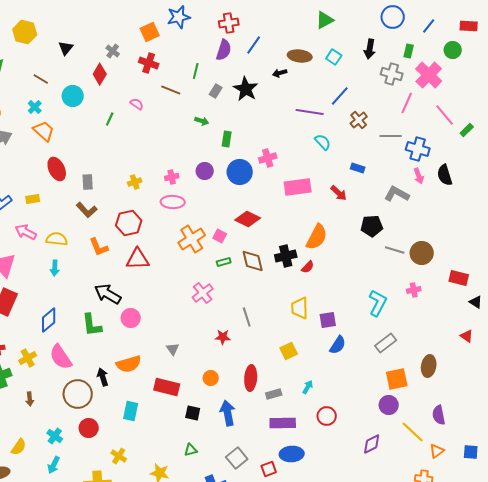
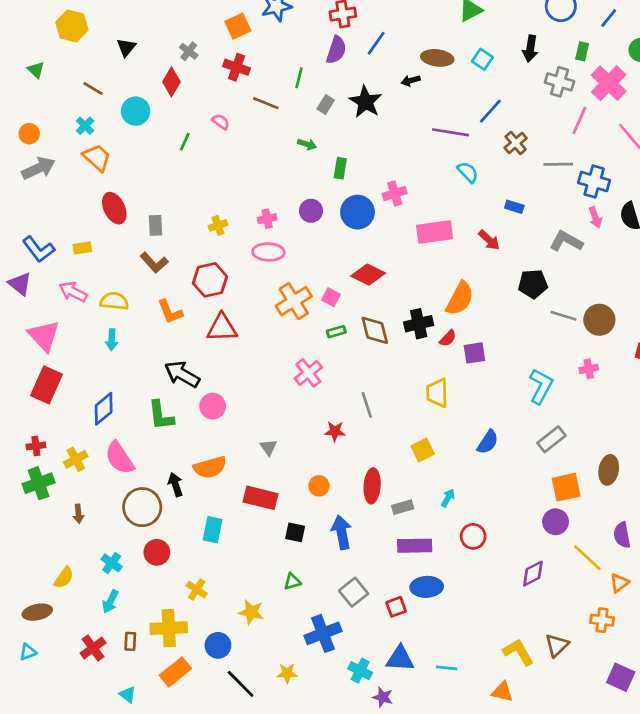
purple square: (328, 320) -> (474, 353), moved

